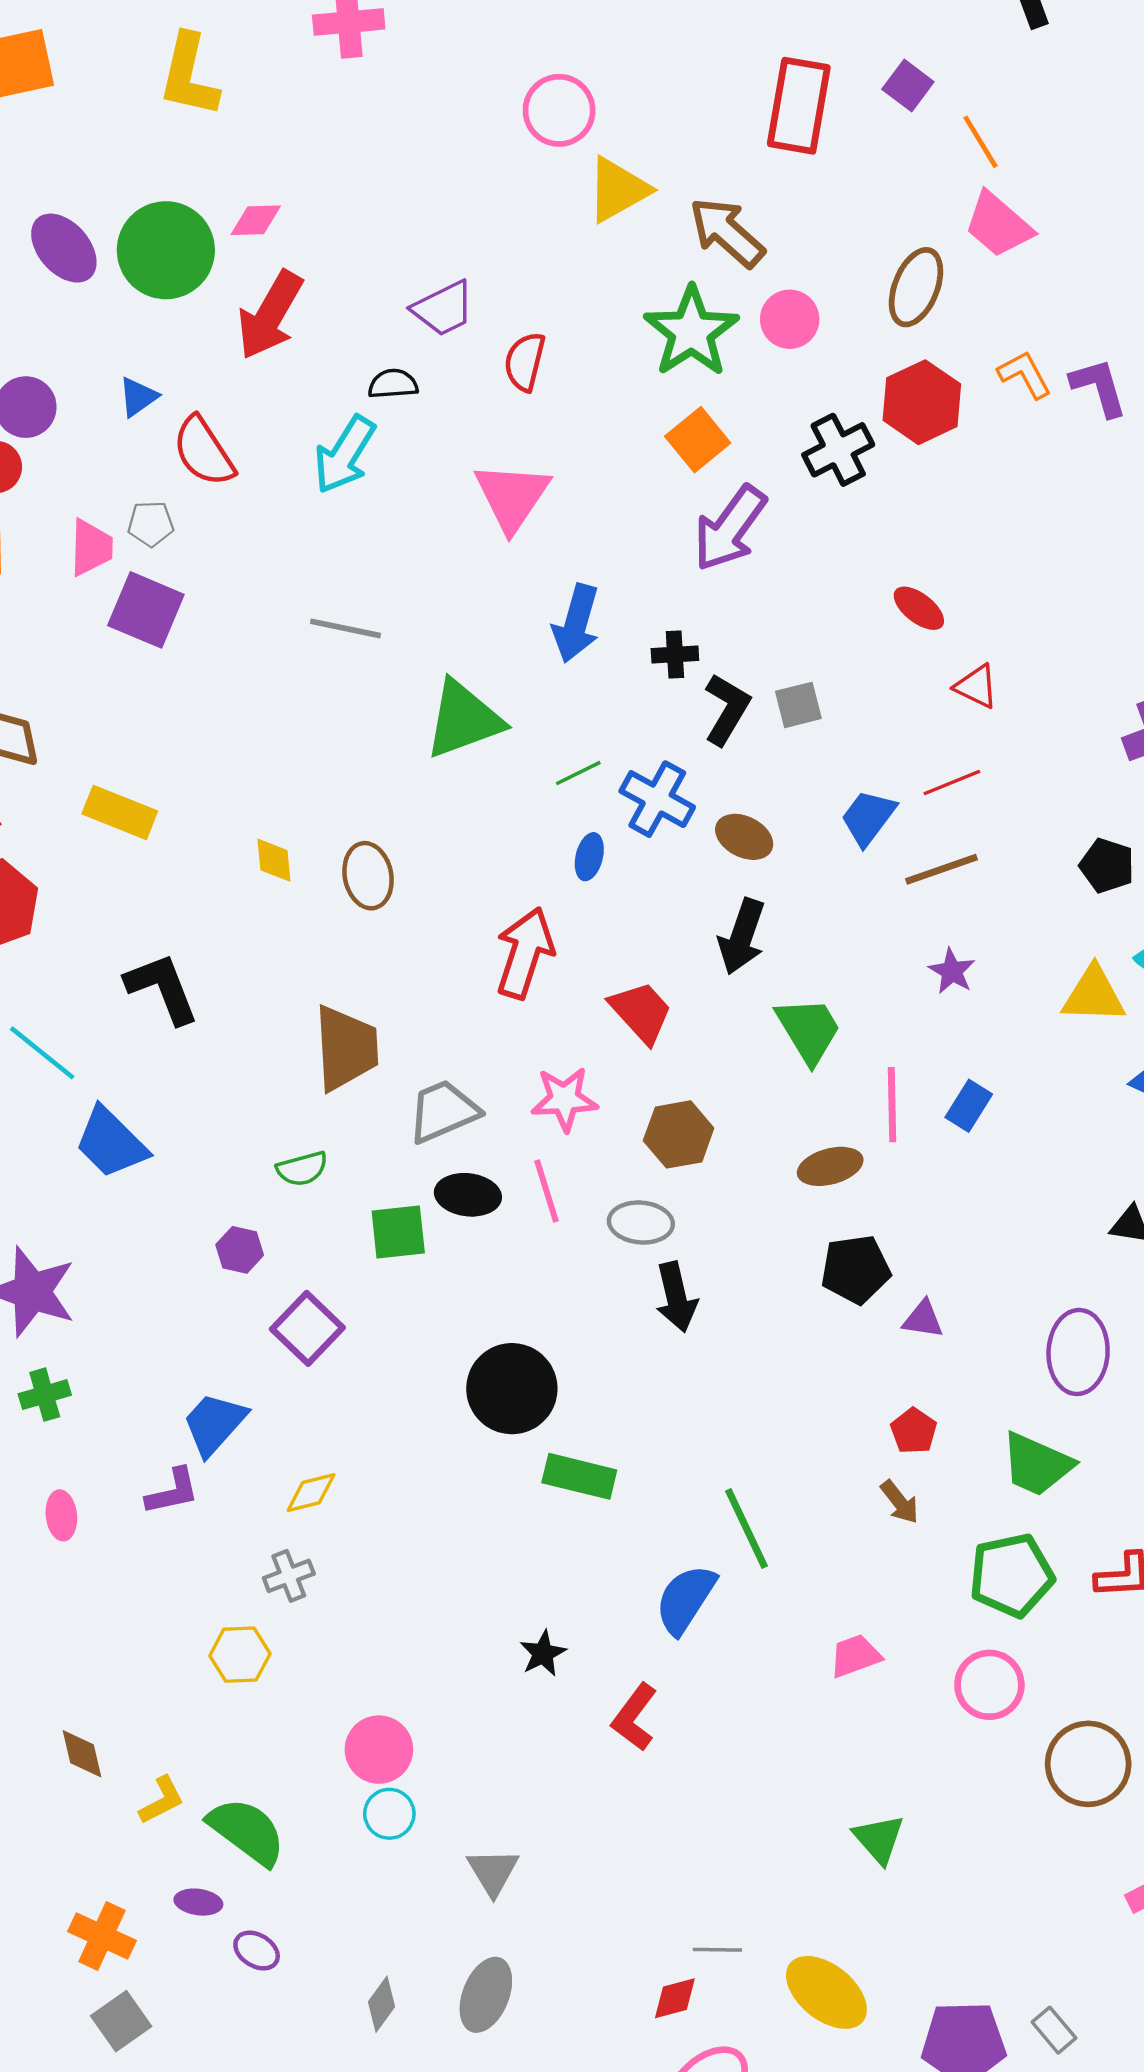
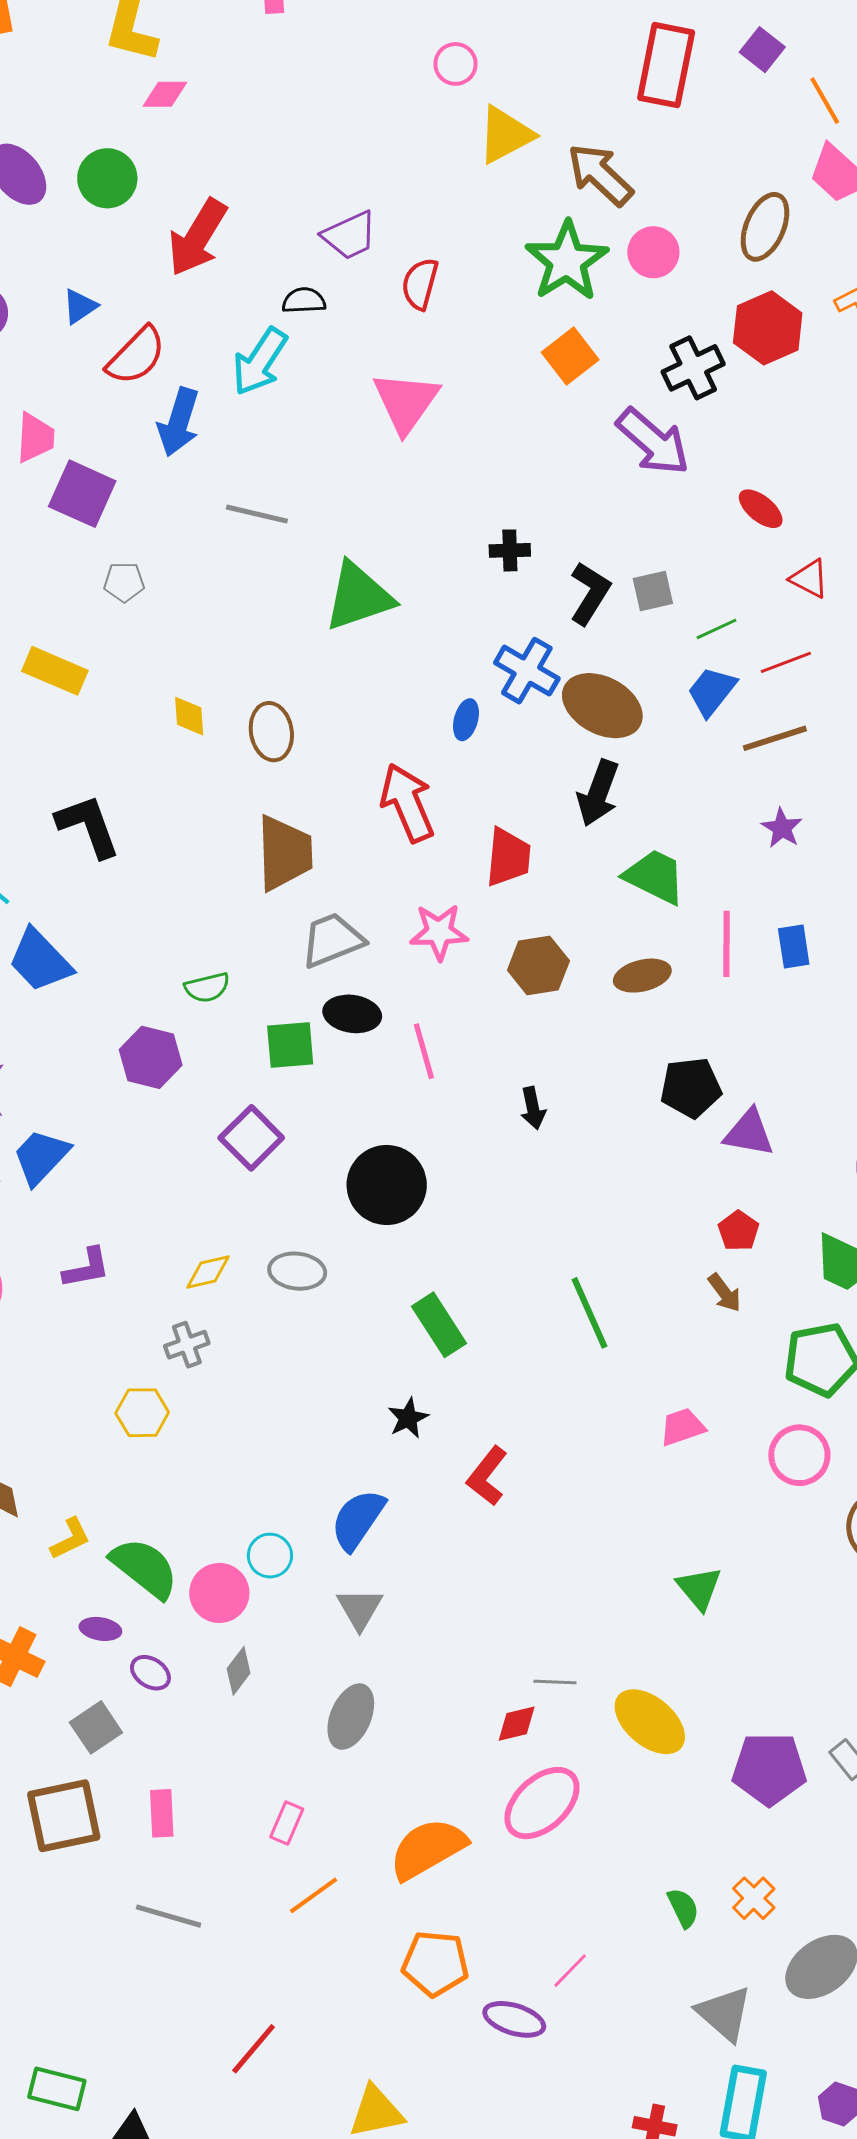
pink circle: (559, 110) -> (455, 64), size x0.7
pink diamond: (256, 220) -> (165, 94), moved
green circle: (166, 250) -> (107, 178), size x0.7
red semicircle: (204, 451) -> (136, 356), turned -104
gray pentagon: (151, 524) -> (124, 582), moved
purple arrow: (730, 528) -> (653, 442), moved, turned -86
blue arrow: (576, 623) -> (179, 422), moved
black cross: (675, 654) -> (510, 550), moved
green line: (578, 773) -> (717, 629), moved
brown ellipse: (744, 837) -> (602, 706), size x1.6
red arrow: (525, 953) -> (407, 803), turned -42
red trapezoid: (641, 1012) -> (508, 857), turned 46
green trapezoid: (809, 1030) -> (655, 877), turned -34
brown trapezoid: (346, 1048) -> (284, 853), moved
blue rectangle: (969, 1106) -> (794, 946), turned -42
brown ellipse: (830, 1166) -> (642, 976), moved
pink line: (547, 1191) -> (424, 1051), moved
gray ellipse: (641, 1223) -> (297, 1271), moved
purple hexagon: (240, 1250) -> (151, 1057), size x1.5
black arrow: (676, 1297) -> (533, 1108), size x0.7
purple triangle: (923, 1319) -> (749, 1133), size x1.4
purple square: (307, 1328) -> (251, 1138), moved
blue trapezoid: (214, 1424) -> (41, 1157), moved
green rectangle: (579, 1476) -> (439, 1325), moved, turned 42
blue semicircle: (685, 1599) -> (358, 1520), moved
pink circle: (379, 1750) -> (219, 1593), moved
gray diamond: (382, 2004) -> (239, 1671), moved
gray square: (121, 2021) -> (96, 1727), moved

